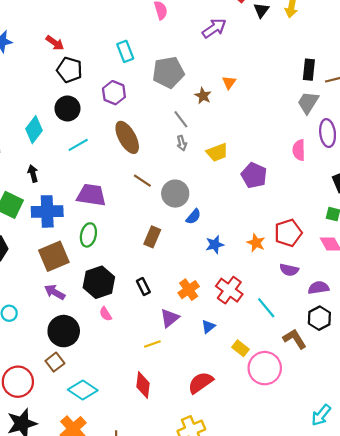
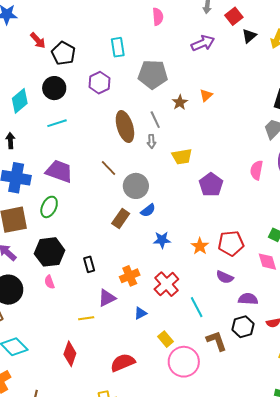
red arrow: (55, 43) -> (38, 40), moved
brown ellipse: (127, 137) -> (125, 127), moved
brown rectangle: (152, 237) -> (121, 218), moved

